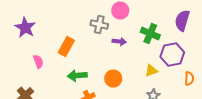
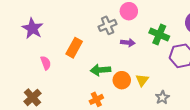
gray cross: (99, 24) -> (108, 25), turned -36
yellow triangle: (151, 70) -> (142, 80), moved, turned -32
green arrow: (77, 76) -> (100, 70), moved

